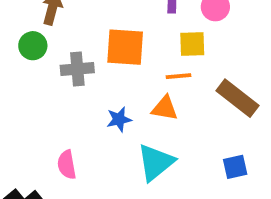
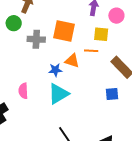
orange triangle: (165, 108) -> (72, 61), moved
cyan triangle: (156, 162) -> (58, 94), moved
blue square: (235, 167) -> (112, 94), moved

